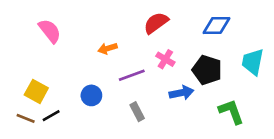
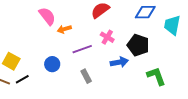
pink semicircle: (50, 31) -> (47, 16), moved
cyan trapezoid: (253, 62) -> (172, 25), moved

